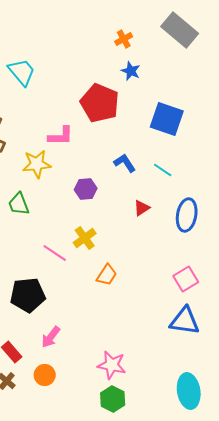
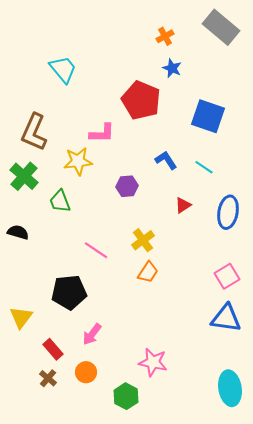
yellow cross: (85, 238) -> (143, 240), moved
green hexagon: (113, 399) -> (126, 396), moved

